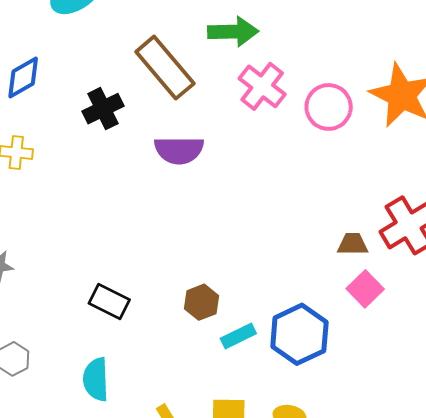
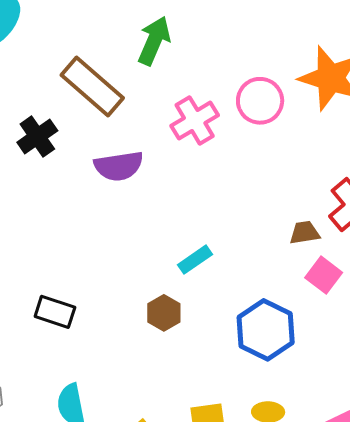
green arrow: (233, 32) -> (154, 41), turned -57
pink cross: (262, 86) -> (195, 121), moved, turned 30
black rectangle: (109, 301) -> (55, 312), moved
cyan rectangle: (238, 336) -> (195, 260), moved

